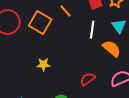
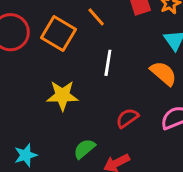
white line: (92, 30) -> (108, 63), moved
yellow star: (43, 64) -> (62, 96), size x1.5

